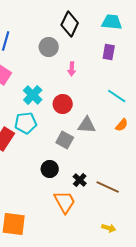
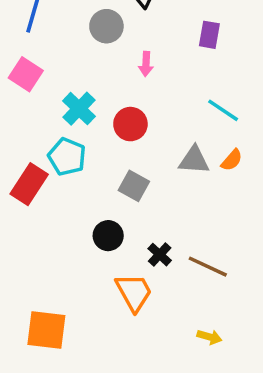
cyan pentagon: (26, 123) -> (67, 157), turned 30
gray triangle: (87, 125) -> (194, 160), moved

